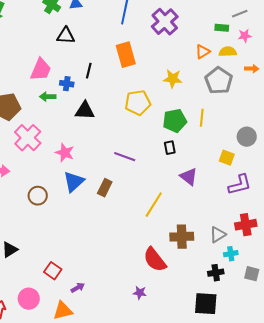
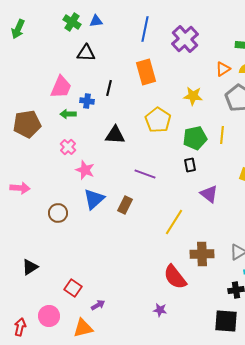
yellow pentagon: (138, 103) -> (158, 120), turned -30
black triangle: (85, 111) -> (115, 135), moved
pink cross: (28, 138) -> (68, 147), moved, size x0.6

